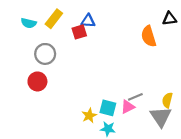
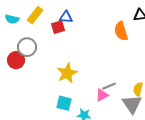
red circle: (37, 81) -> (16, 60), moved
cyan square: (108, 108) -> (64, 103), moved
yellow star: (89, 116) -> (67, 73), moved, size x1.5

